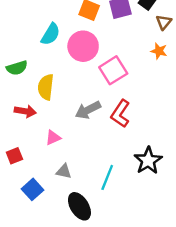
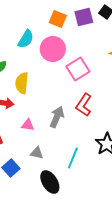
gray arrow: (88, 110) -> (57, 117), moved, turned 140
pink triangle: (53, 138) -> (28, 125), turned 32

